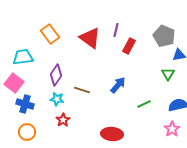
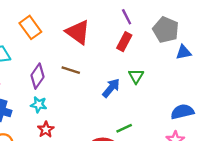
purple line: (116, 30) -> (127, 17), moved, turned -40
green triangle: (168, 74) -> (136, 76), moved
brown line: (82, 90) -> (71, 70), moved
green line: (144, 104) -> (124, 128), moved

